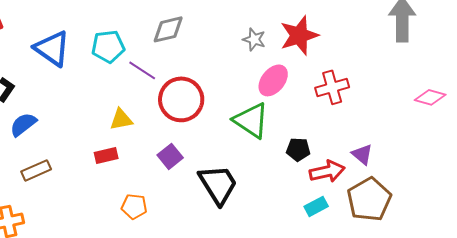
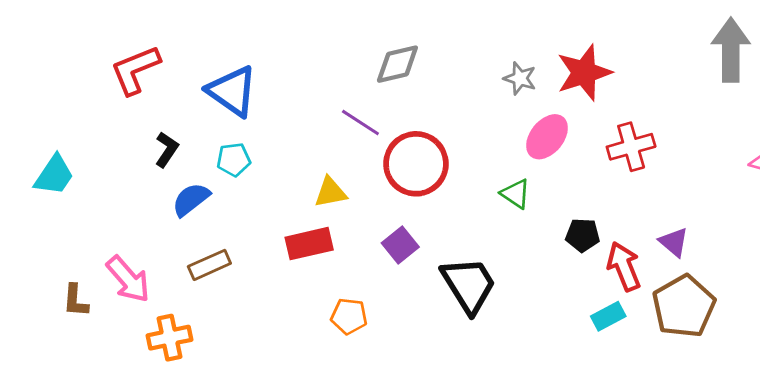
cyan pentagon: (108, 46) -> (234, 160), moved, size x0.7
green triangle: (251, 120) -> (516, 194), size x0.6
red rectangle: (106, 155) -> (309, 244), size x1.4
red arrow: (327, 171) -> (624, 266), turned -100

